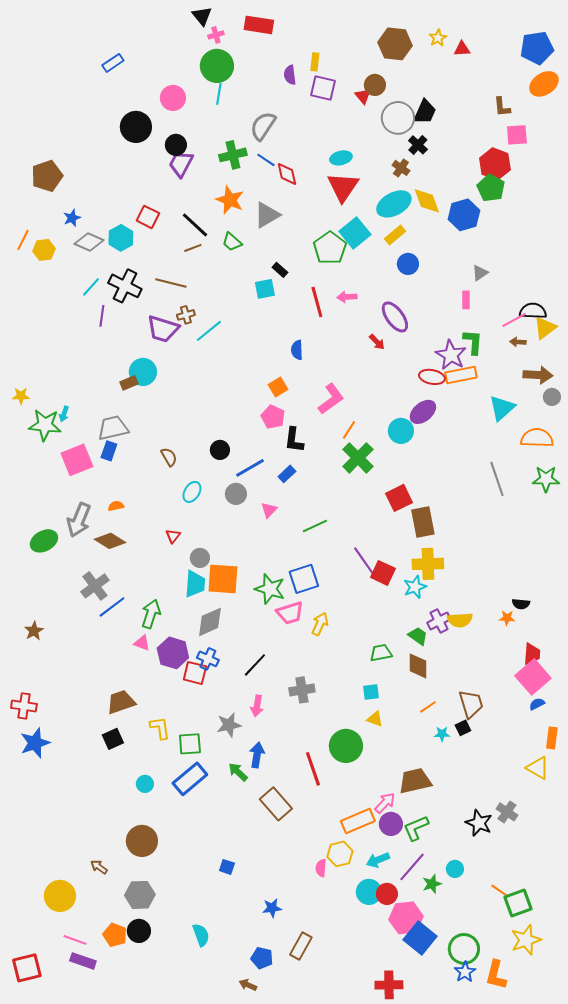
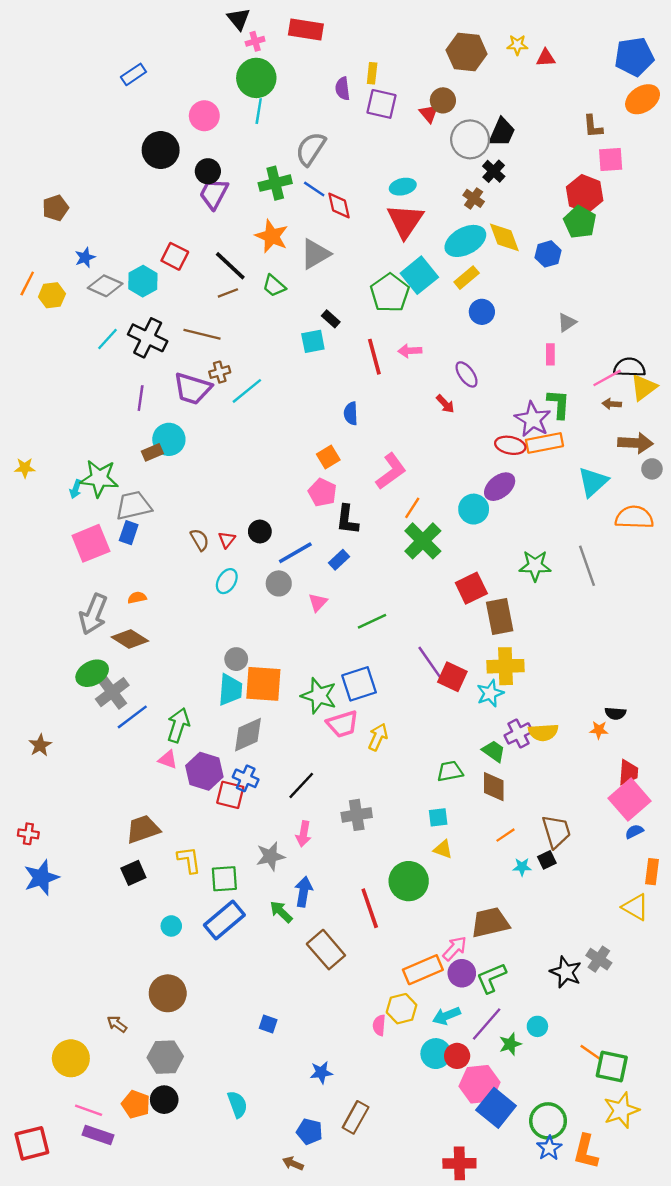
yellow star: (438, 38) -> (517, 45), turned 30
brown pentagon: (47, 176) -> (56, 208), size x0.7
blue hexagon: (464, 215) -> (548, 254), size x0.7
purple line: (102, 316) -> (141, 398), moved
purple ellipse: (395, 317) -> (467, 374), size x0.7
green star: (45, 425) -> (99, 478), moved
green star: (546, 479) -> (535, 566), moved
red triangle: (173, 536) -> (227, 540), moved
green ellipse: (44, 541) -> (92, 673), moved
red cross: (24, 706) -> (28, 834), size x0.7
green square: (518, 903) -> (612, 1067), turned 32

